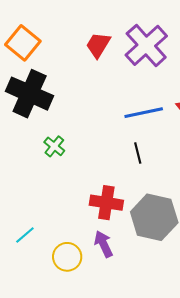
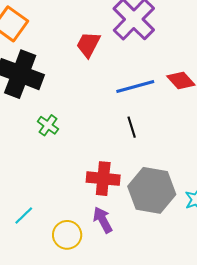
red trapezoid: (98, 45) -> (88, 44), moved

